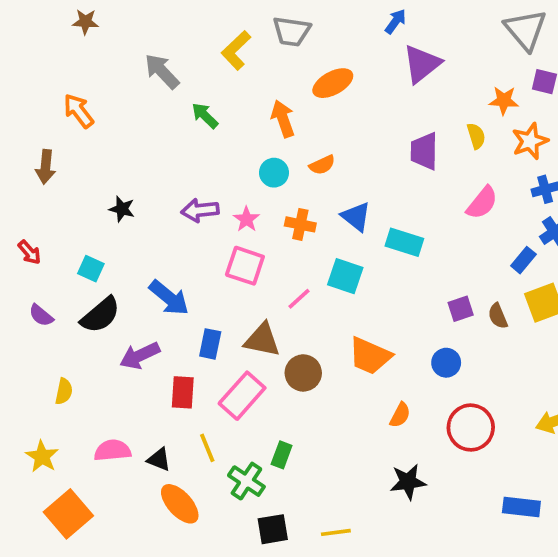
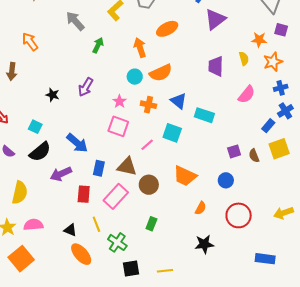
green arrow: (205, 116) -> (98, 45), turned 70
orange semicircle: (322, 165) -> (161, 73), size x1.6
purple arrow: (200, 210) -> (86, 87), moved, turned -54
yellow semicircle: (64, 391) -> (20, 193), size x1.6
pink semicircle: (113, 450) -> (33, 225), moved
green rectangle: (282, 455) -> (151, 224), moved

